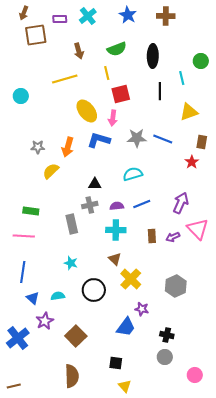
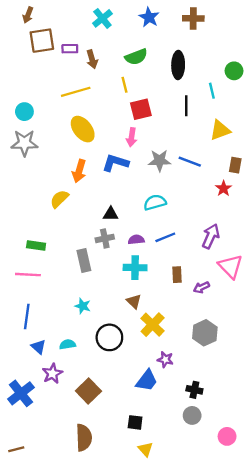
purple rectangle: (60, 19) -> (70, 49), moved
yellow ellipse: (87, 111) -> (83, 129), moved
gray star: (38, 147) -> (24, 143), moved, size x1.6
purple arrow: (173, 237) -> (201, 287), moved

